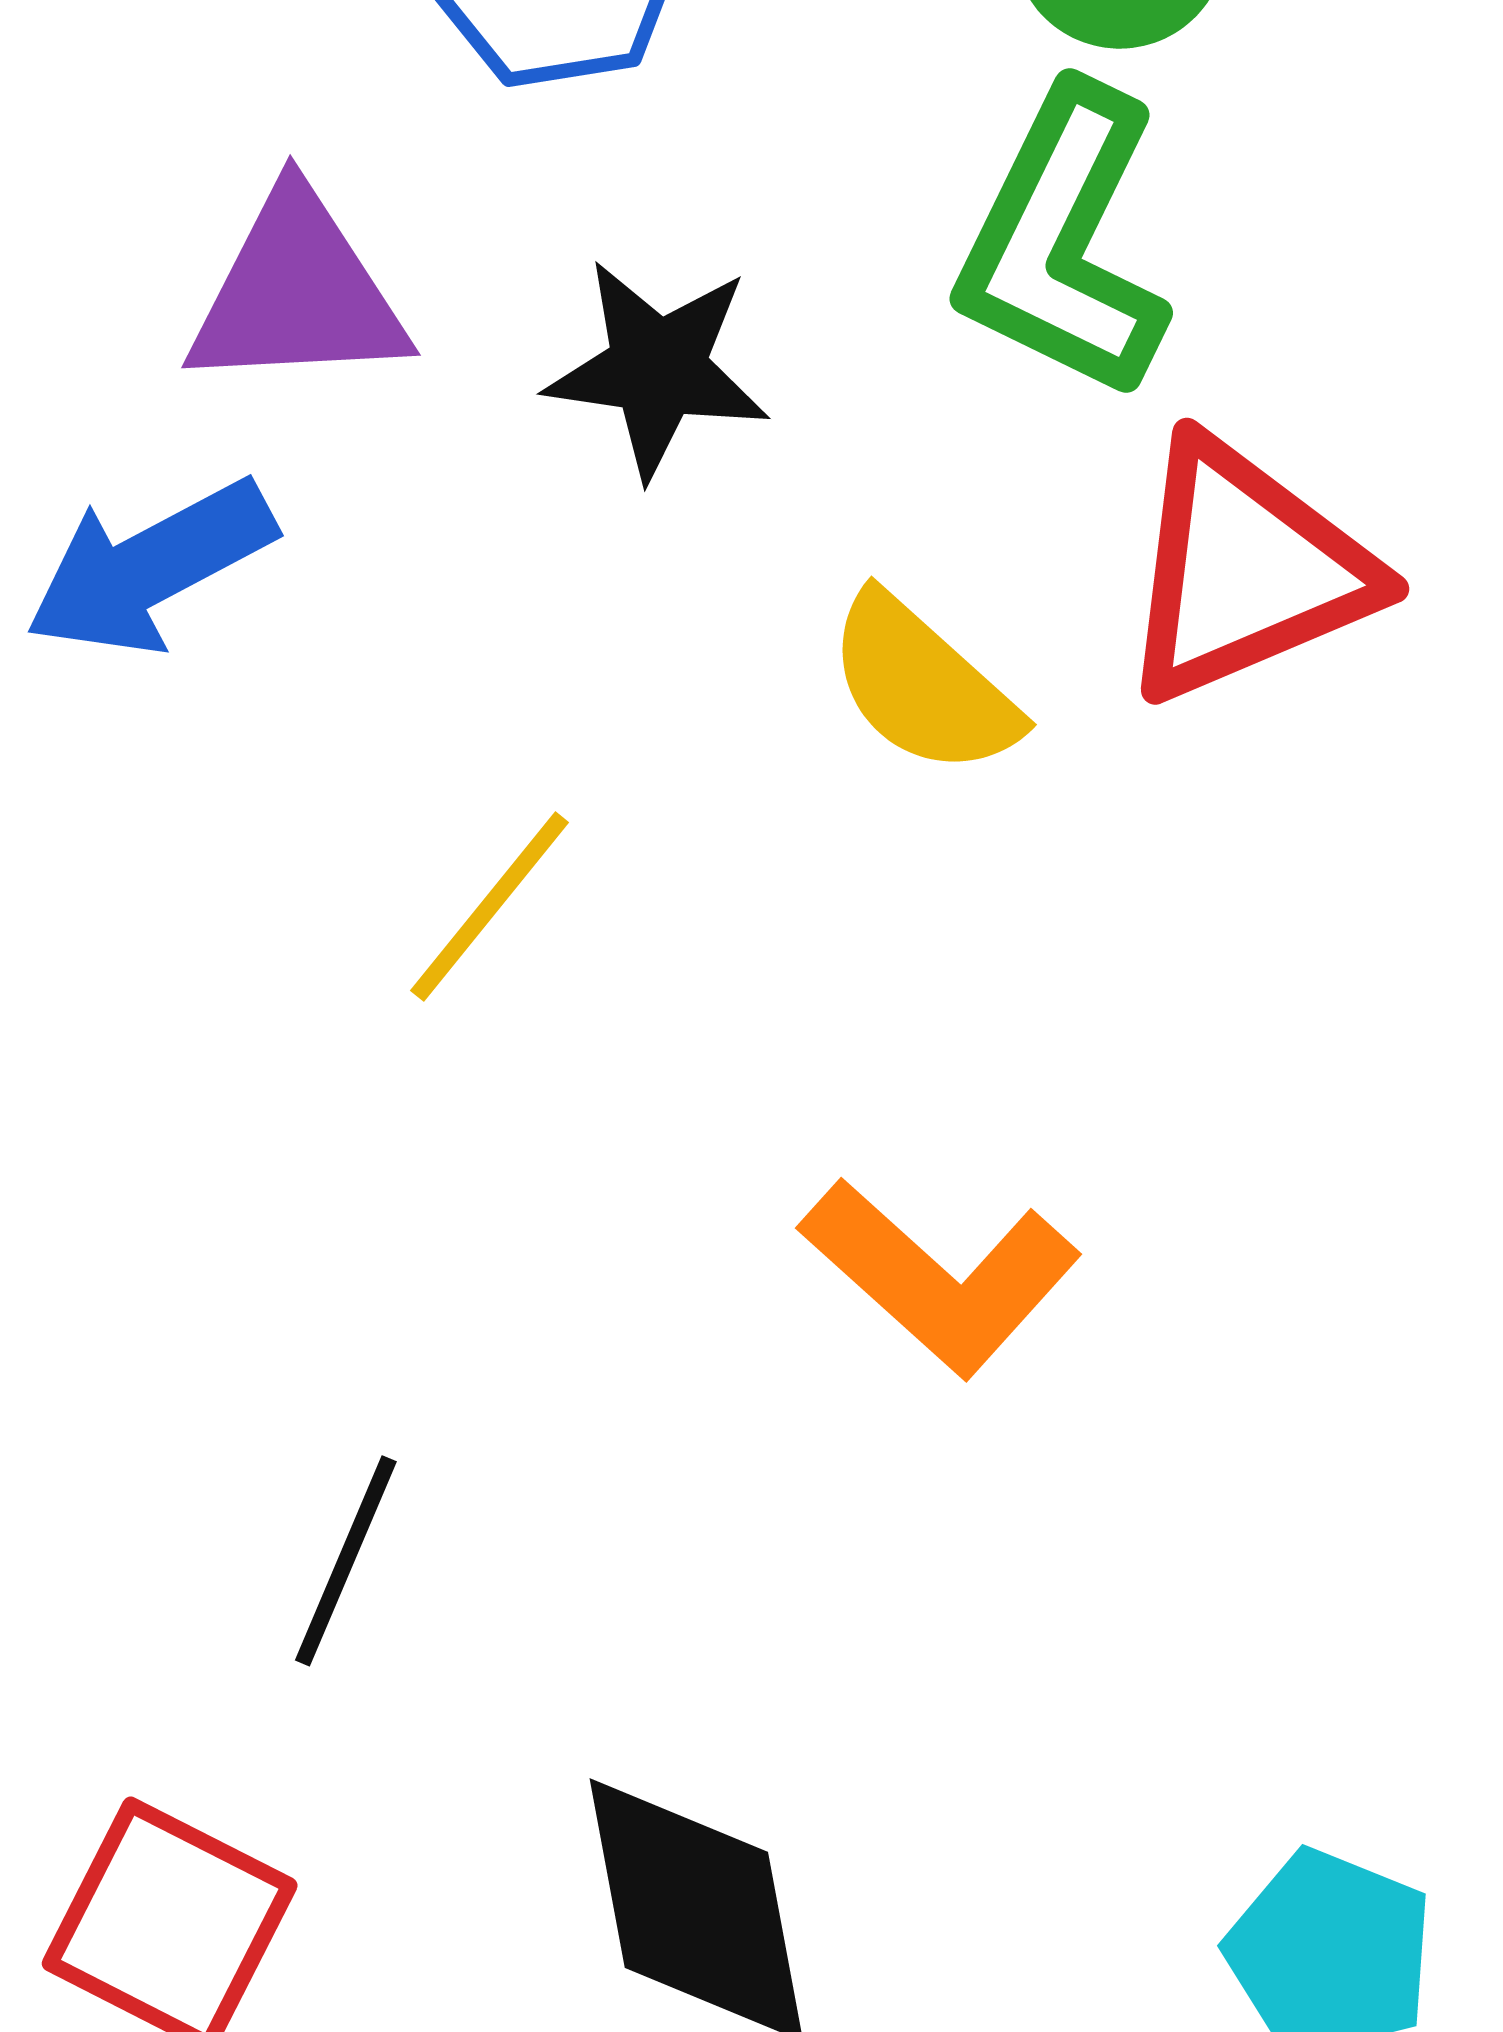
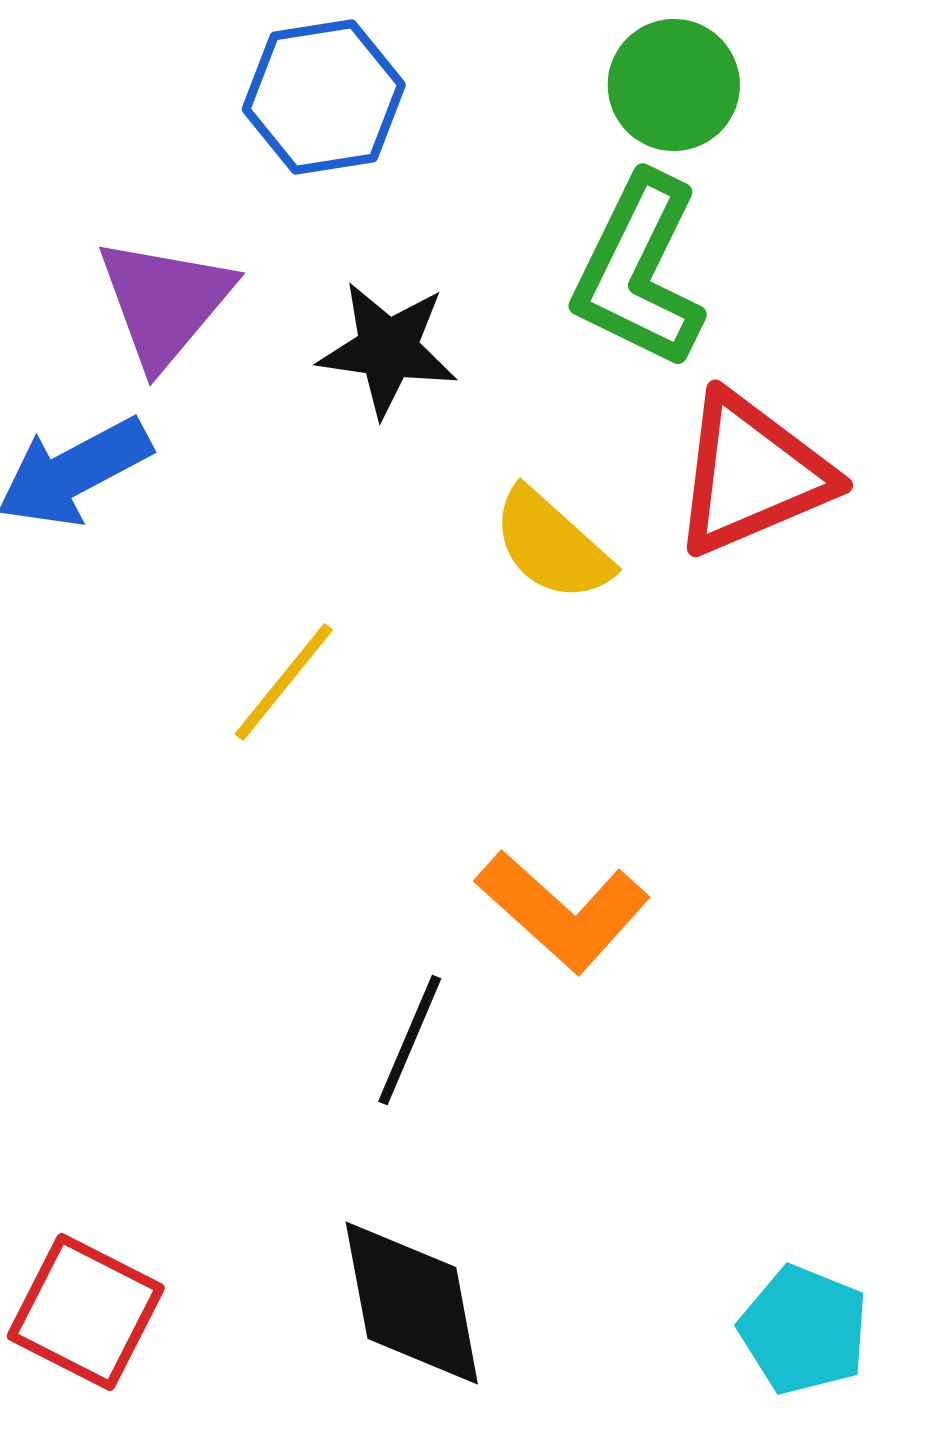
purple triangle: (297, 293) -> (165, 302), turned -47
black line: (346, 1561) -> (410, 1040), moved

